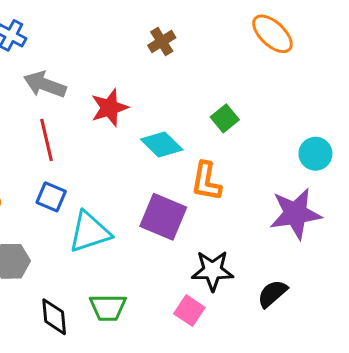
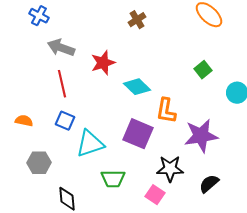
green square: (225, 118) -> (203, 70), moved
purple star: (295, 214) -> (201, 136), moved
green trapezoid: (108, 307) -> (113, 179), moved

